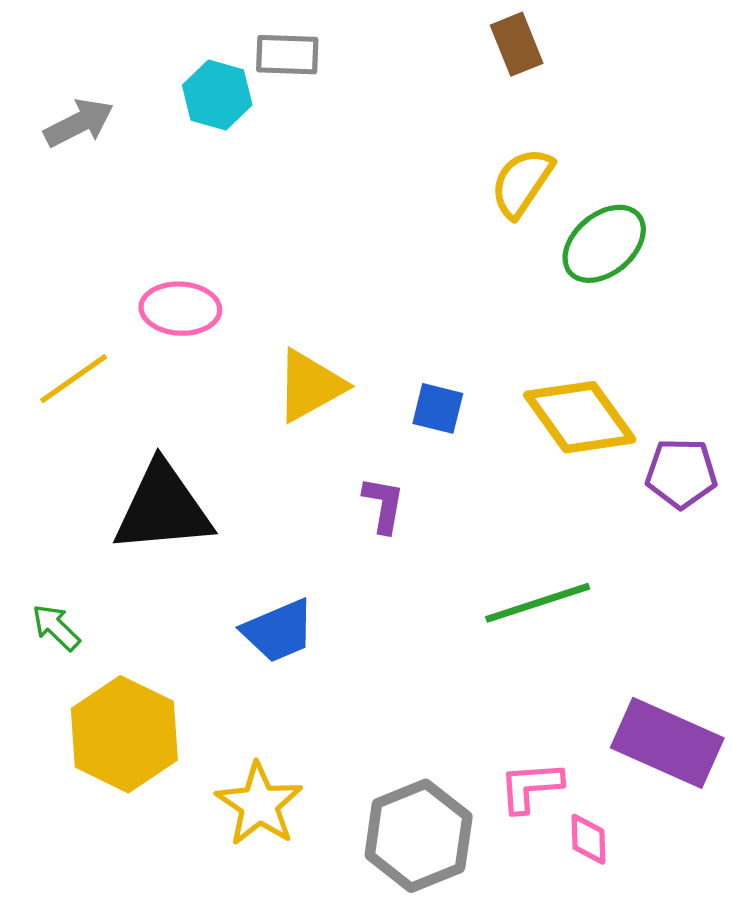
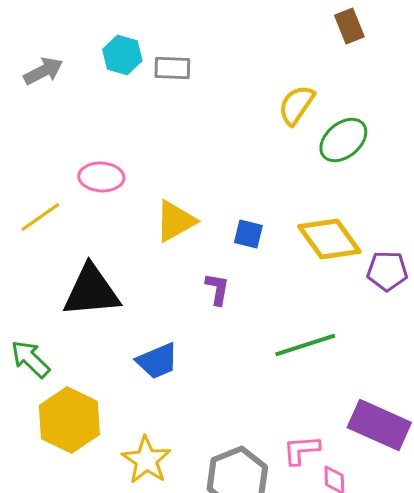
brown rectangle: (517, 44) -> (349, 26), moved
gray rectangle: (287, 55) -> (172, 68), moved
green arrow: (56, 627) -> (30, 359), size x1.4

